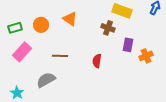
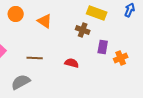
orange circle: (41, 25) -> (16, 14), moved
red semicircle: (97, 61) -> (72, 63), turned 96

